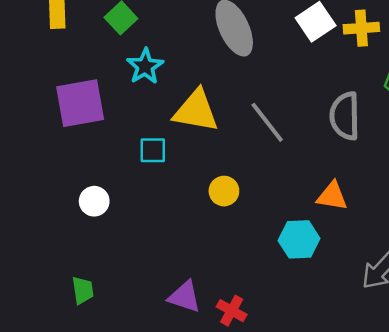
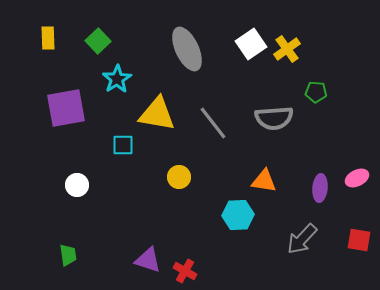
yellow cross: (361, 28) -> (287, 49), turned -32
gray semicircle: (345, 116) -> (274, 118), turned -93

